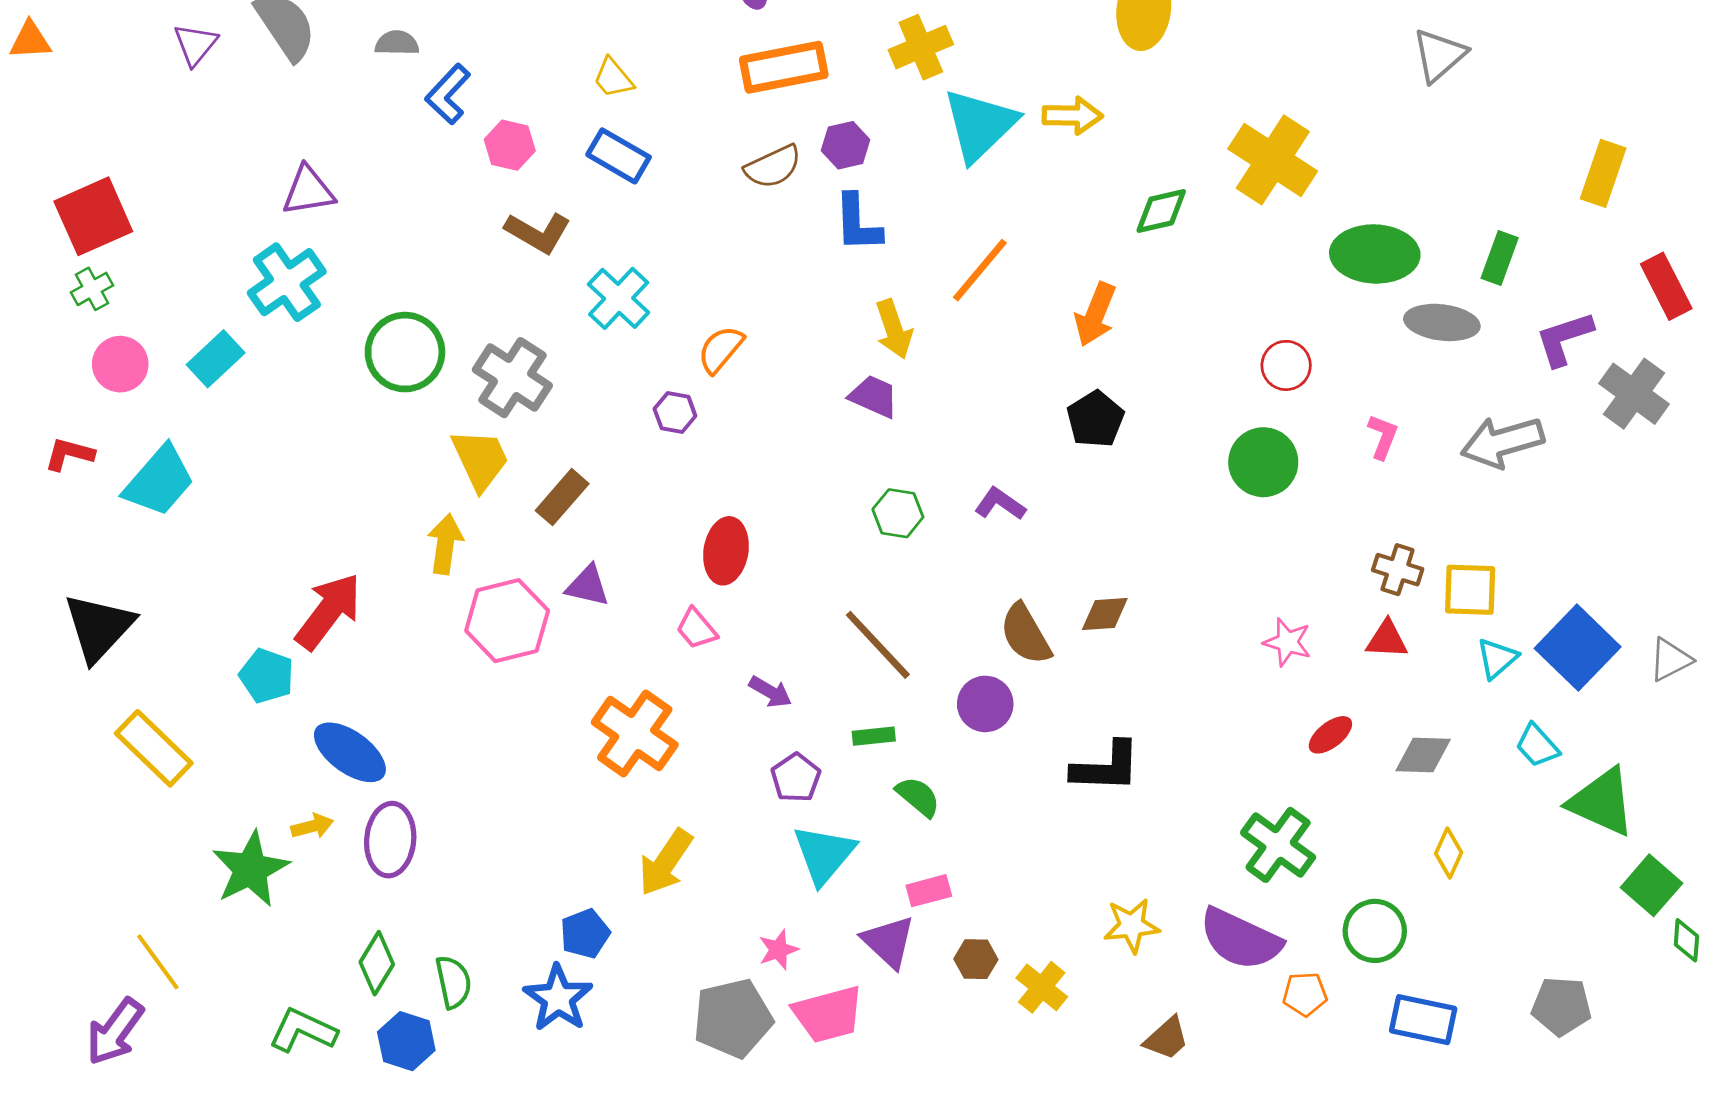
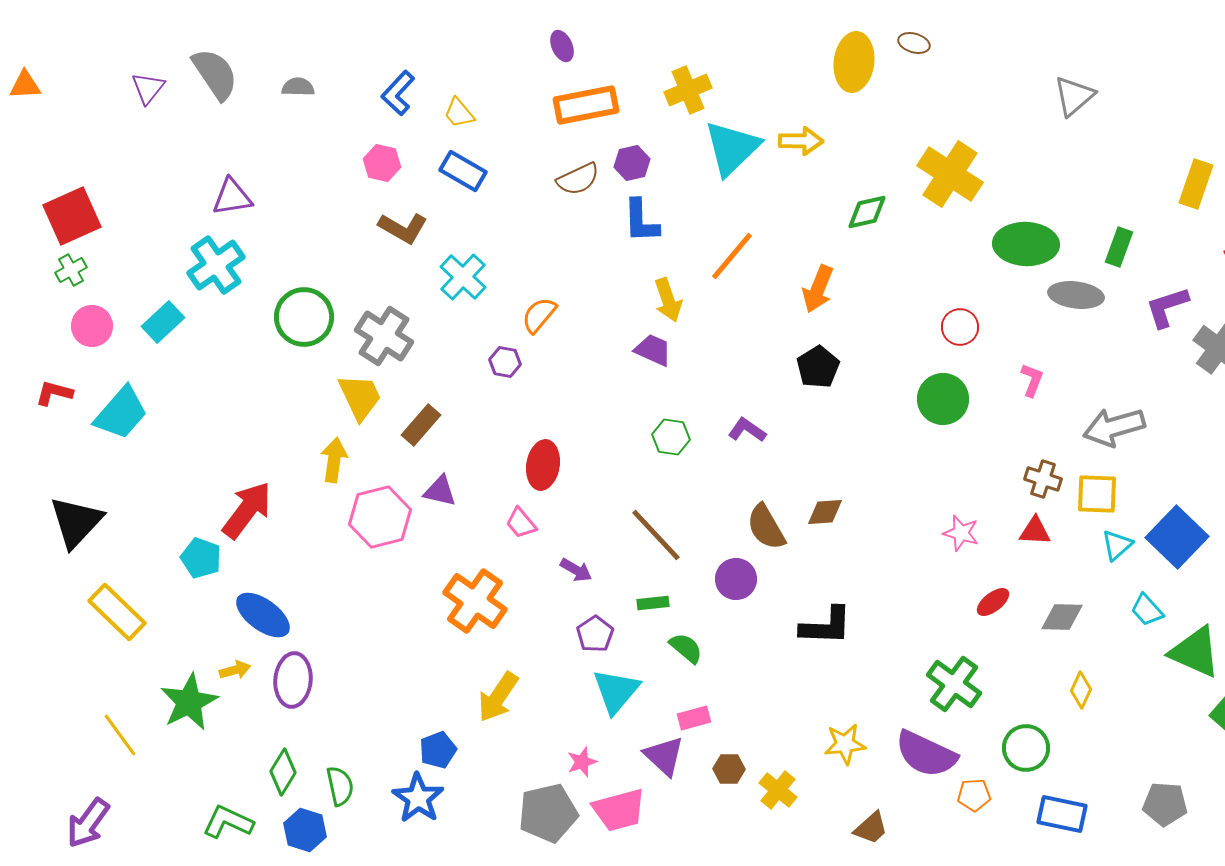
blue L-shape: (448, 94) -> (398, 93), moved
gray arrow: (1502, 442) -> (1114, 427), moved
yellow line: (158, 962) -> (120, 735), moved

